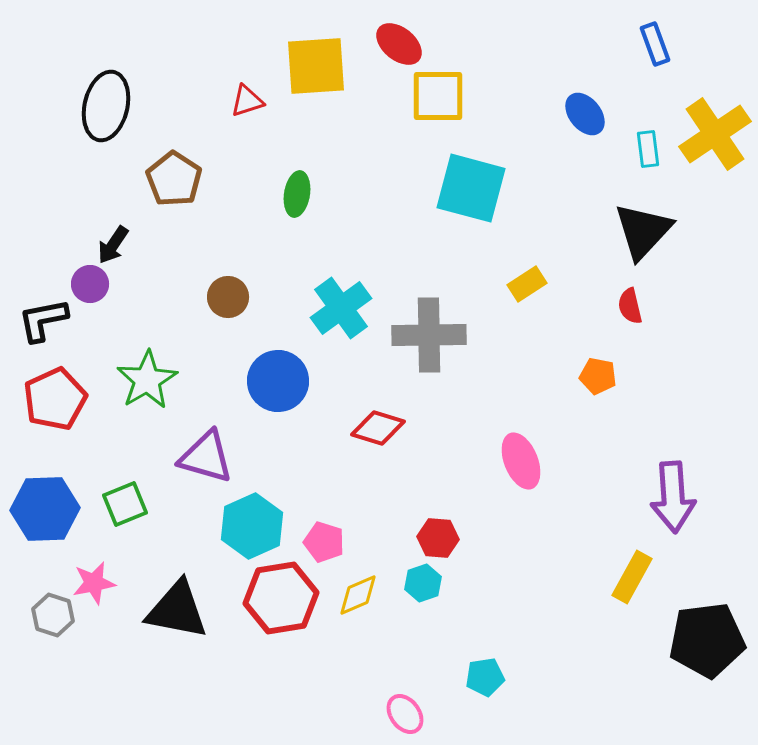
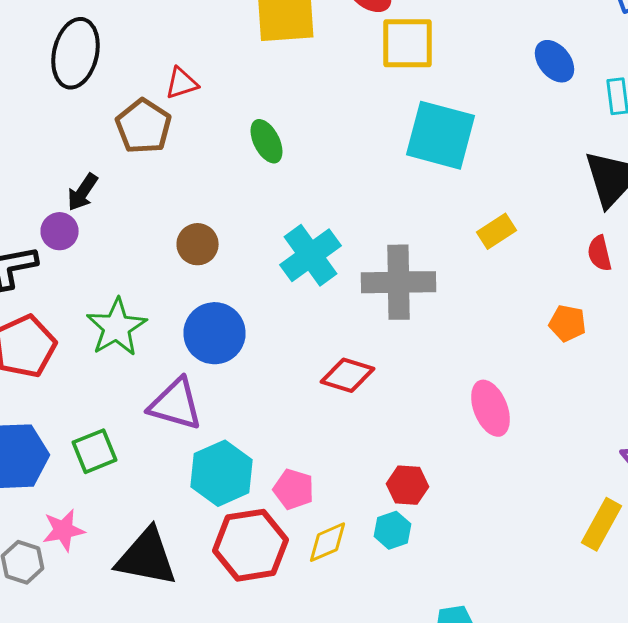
red triangle: (247, 101) -> (182, 83), moved
green ellipse: (297, 194) -> (266, 141), turned -36
blue circle: (278, 381) -> (214, 333), moved

